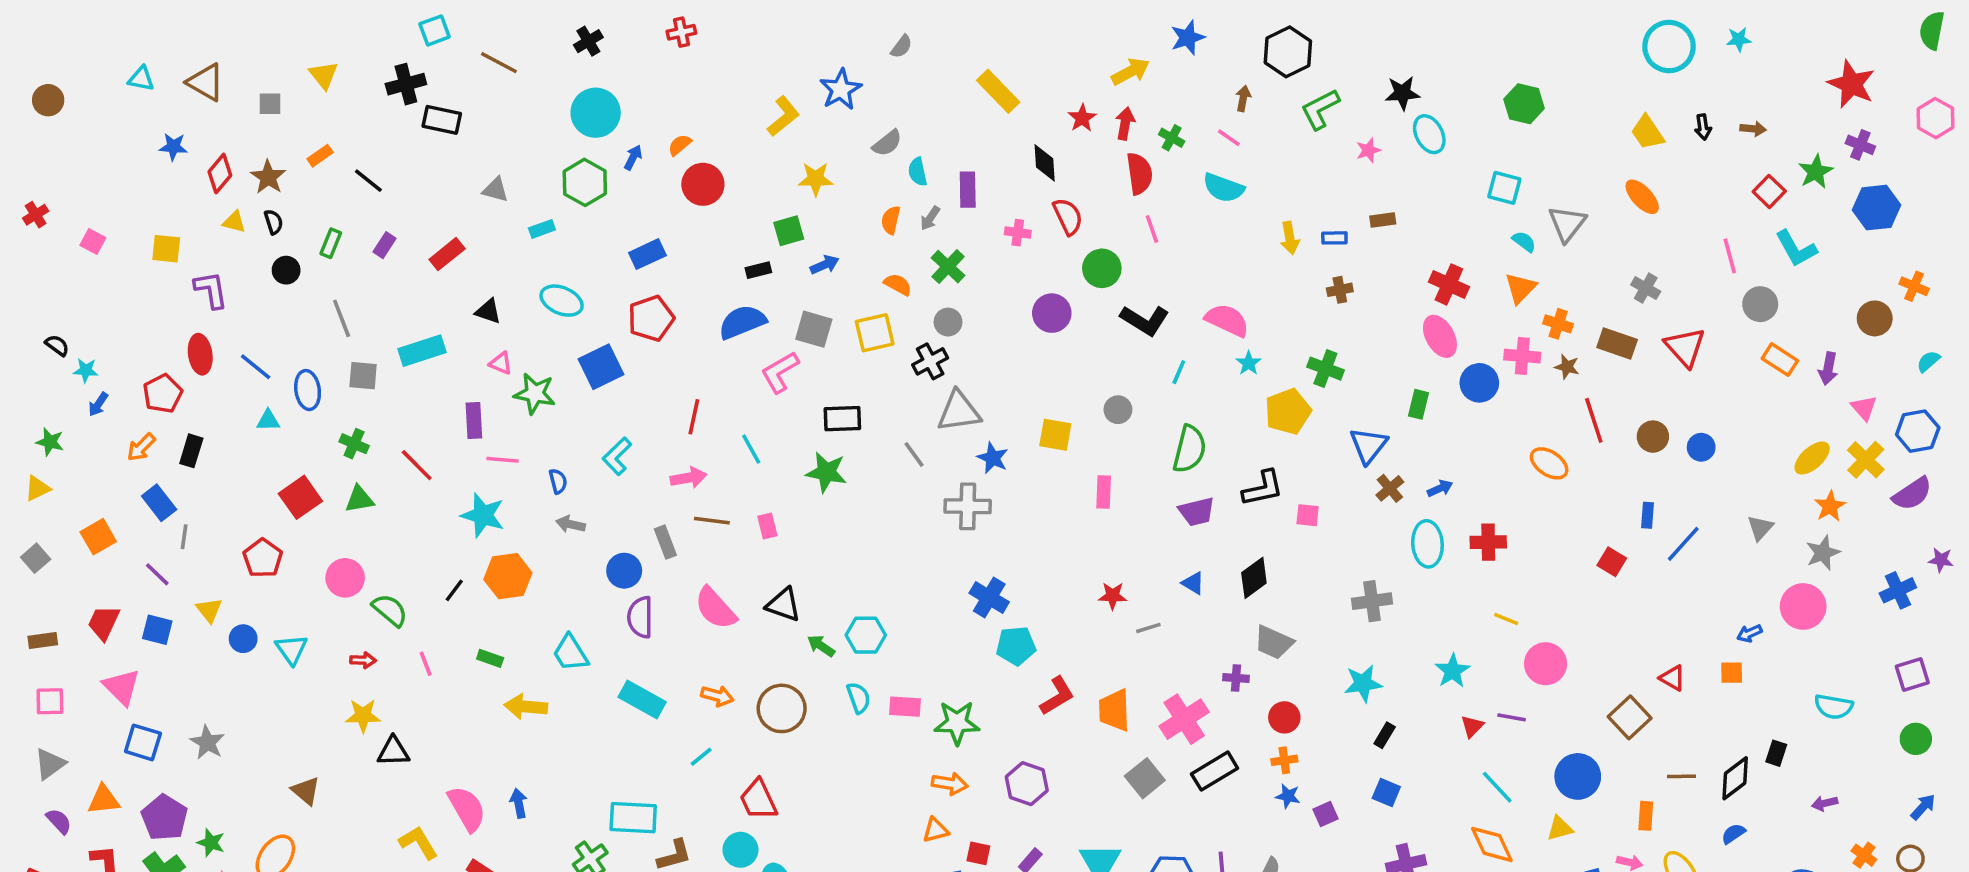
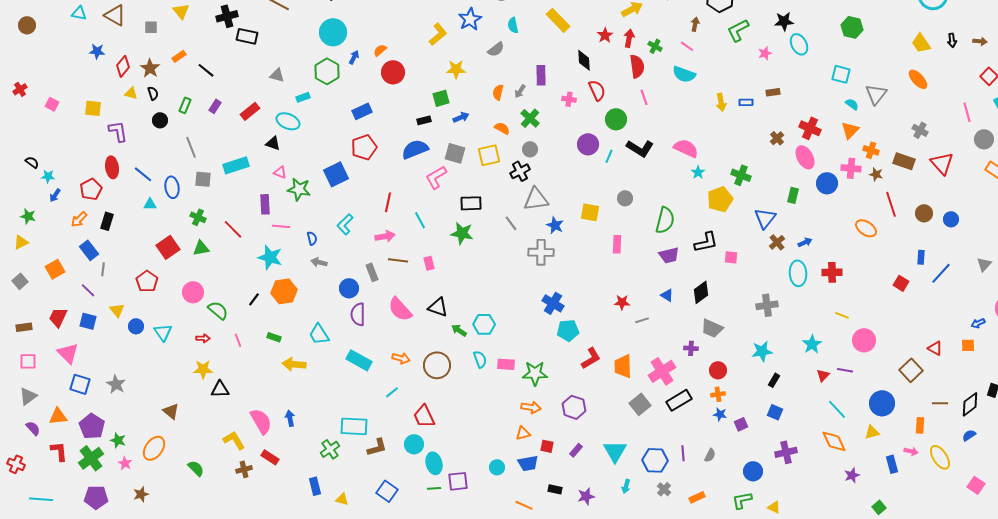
cyan semicircle: (918, 172) -> (513, 25), moved
brown cross: (1340, 290) -> (777, 138), moved, turned -32
cyan ellipse: (562, 301) -> (288, 121), moved
cyan line: (1179, 372) -> (609, 156), moved

